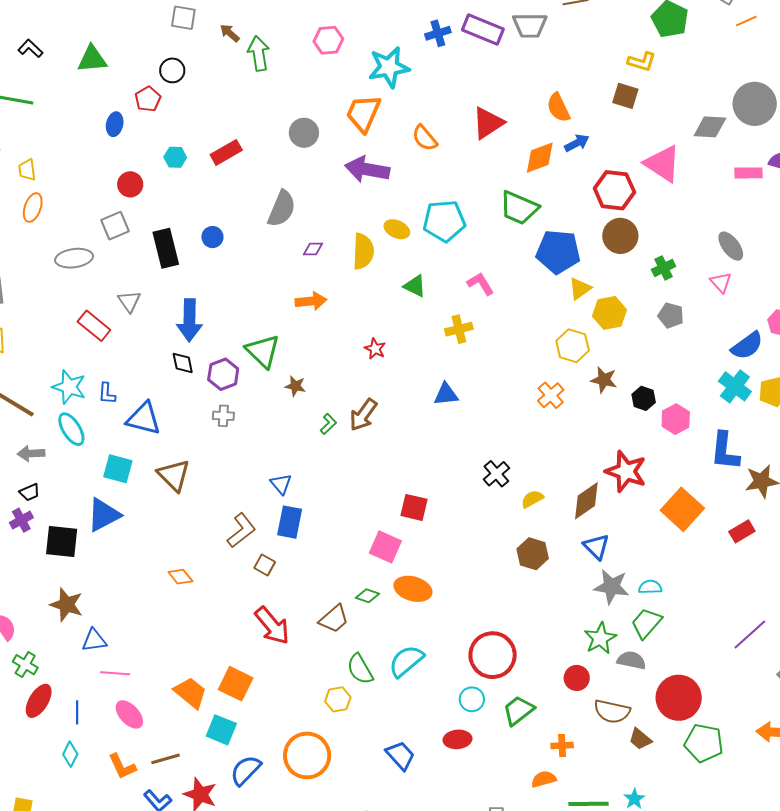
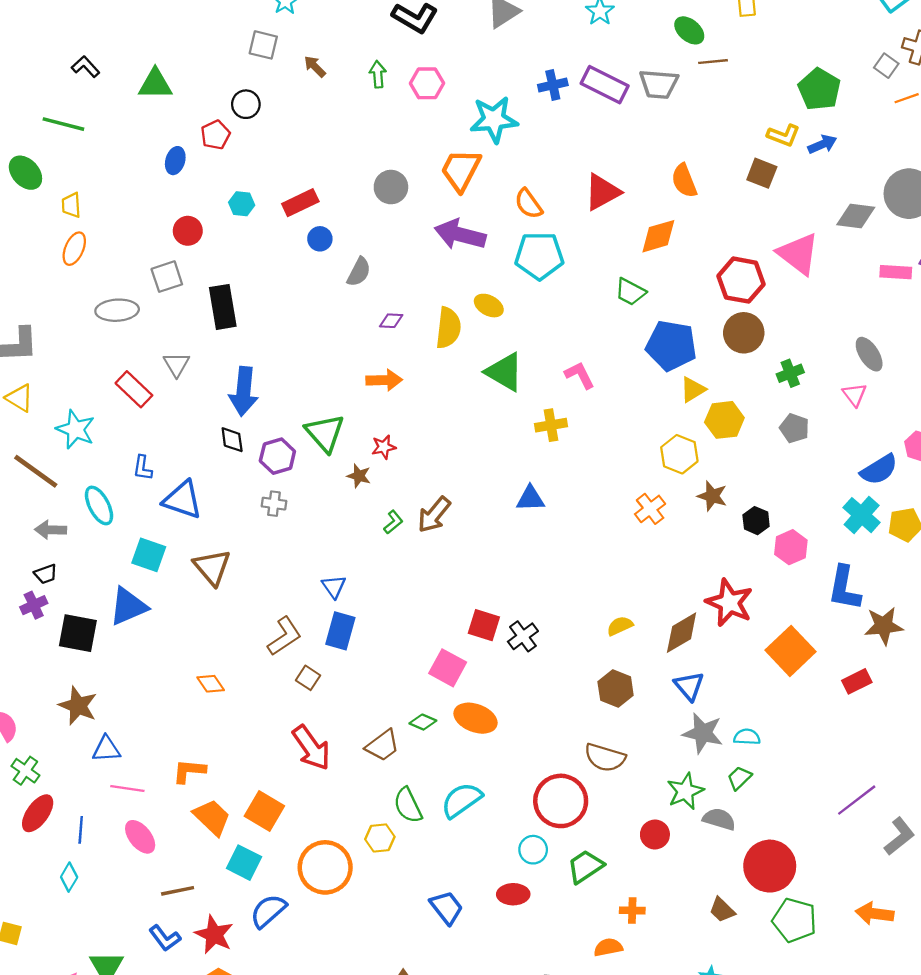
green arrow: (259, 53) -> (378, 74), moved, size x0.7
blue arrow: (577, 143) -> (822, 144), moved
green trapezoid: (519, 208) -> (630, 292), size x0.7
gray semicircle: (282, 209) -> (359, 272), size x0.7
cyan pentagon: (444, 221) -> (539, 256), moved
blue circle: (212, 237) -> (320, 239), moved
green triangle: (415, 286) -> (504, 372), size x1.5
red star: (375, 349) -> (384, 447), moved, turned 30
cyan star: (69, 387) -> (76, 429), moved
black cross: (496, 474) -> (523, 636), moved
green trapezoid: (646, 623) -> (739, 778), size x0.7
brown semicircle: (612, 711) -> (605, 758), moved
orange circle: (307, 755) -> (325, 867), moved
orange L-shape: (122, 766) -> (189, 771), moved, turned 116

